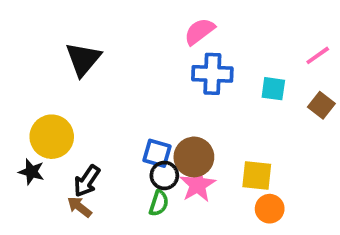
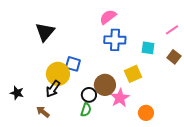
yellow circle: (52, 137) -> (58, 74), moved
blue square: (157, 153) -> (73, 64), moved
yellow square: (257, 175) -> (133, 74), moved, turned -30
black arrow: (87, 181) -> (53, 89), moved
pink star: (198, 185) -> (120, 98), moved

